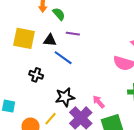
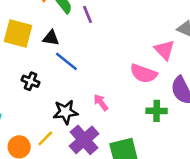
purple line: (73, 34) -> (87, 14), moved, turned 56
pink arrow: (99, 102) -> (101, 103), moved

